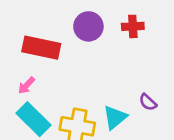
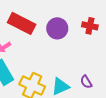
purple circle: (88, 26) -> (57, 28), moved

